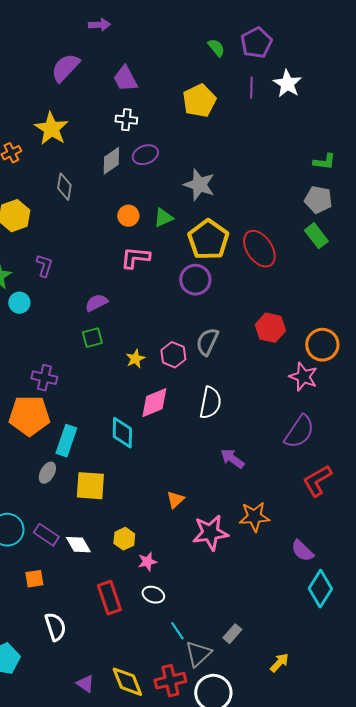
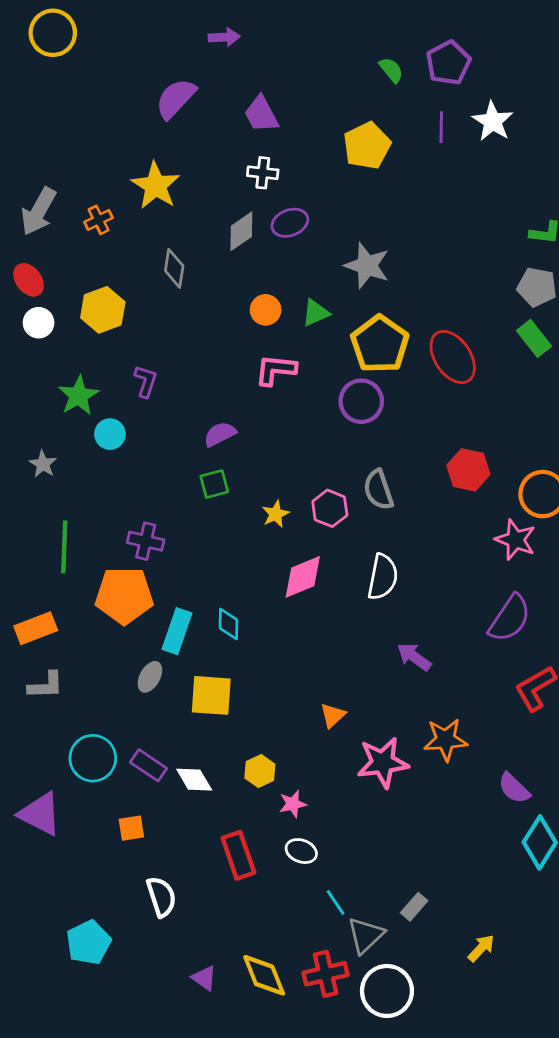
gray semicircle: (207, 342) -> (378, 490), turned -44
cyan diamond: (122, 433) -> (228, 624), moved, size x0.7

